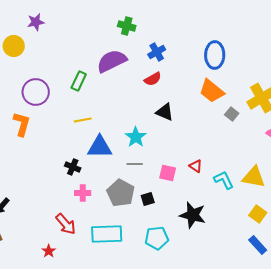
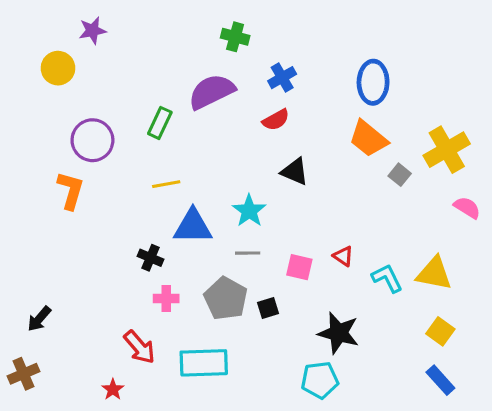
cyan pentagon: (157, 238) -> (320, 380), moved

